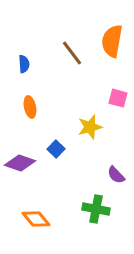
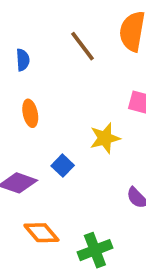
green cross: (96, 209) -> (95, 250), moved, turned -32
orange diamond: (36, 219) -> (41, 233), moved

